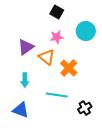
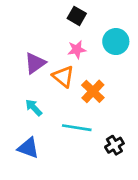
cyan arrow: (25, 80) -> (34, 108), turned 136

